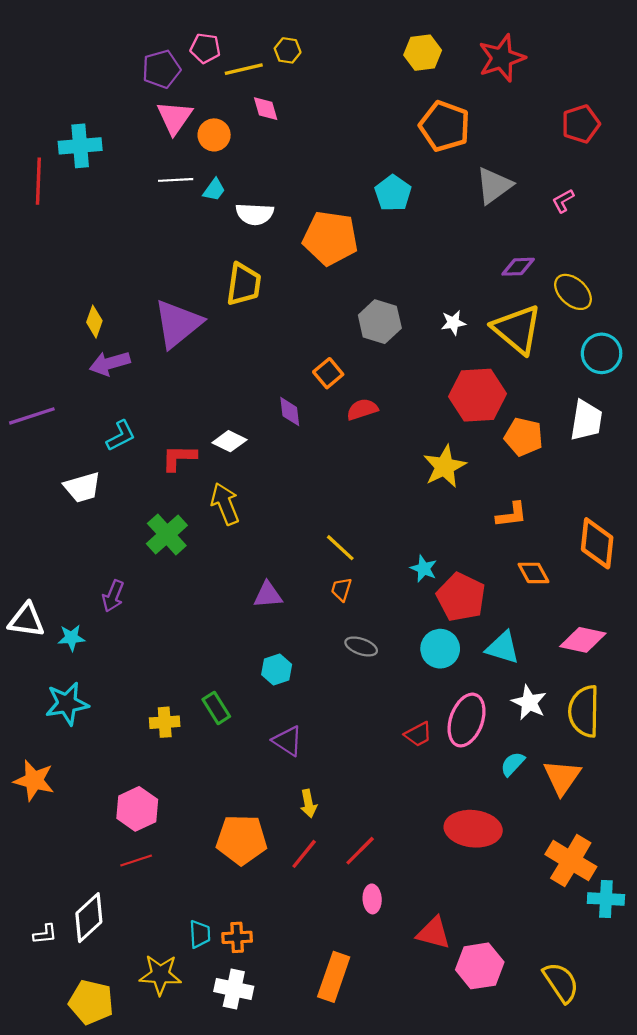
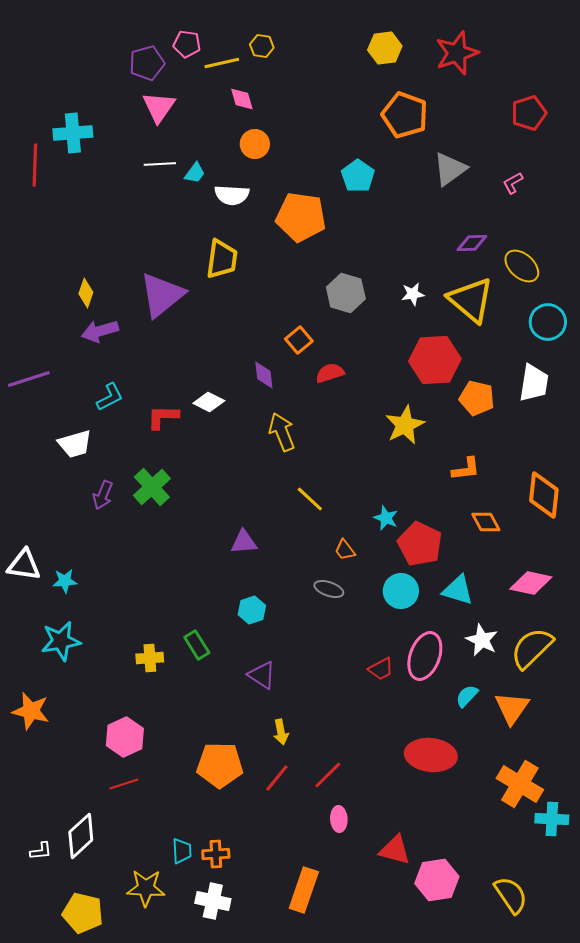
orange circle: (214, 135) -> (255, 144), moved
yellow arrow: (225, 504) -> (282, 432), moved
orange trapezoid: (341, 589) -> (345, 550), moved, turned -55
purple arrow: (113, 596) -> (103, 495), moved
yellow semicircle: (584, 711) -> (532, 648), turned 45

